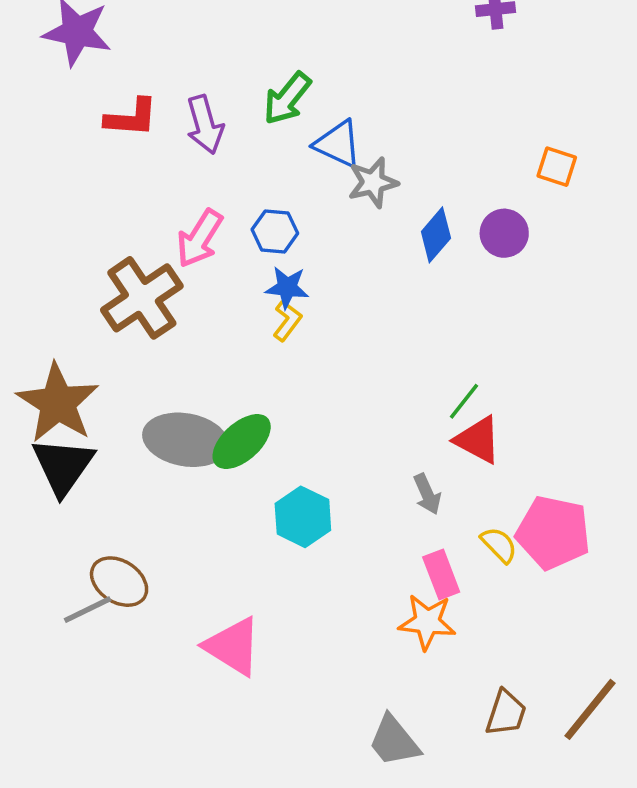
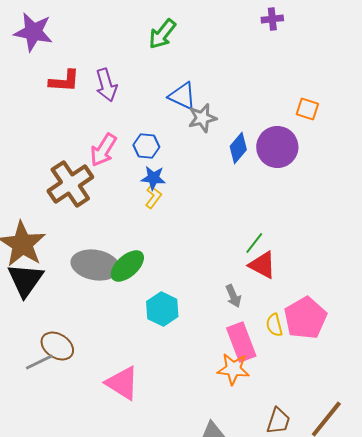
green arrow: (287, 98) -> (162, 34), moved
purple circle: (504, 233) -> (277, 147), size x1.5
pink pentagon: (553, 533) -> (305, 318), turned 30
yellow semicircle: (499, 545) -> (274, 325), turned -150
pink rectangle: (441, 575) -> (241, 342), size x1.4

